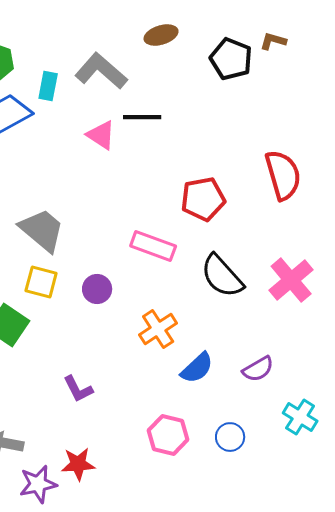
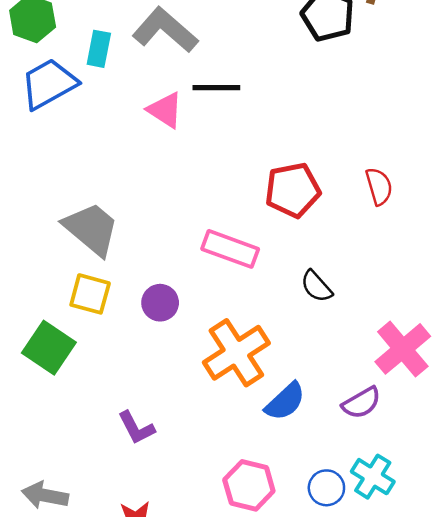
red semicircle: (283, 175) -> (379, 186), moved, size x0.6
black semicircle: (222, 276) -> (316, 286), size x0.6
pink cross: (291, 280) -> (403, 349), moved
orange cross: (158, 329) -> (236, 353), size x1.4
cyan cross: (300, 417) -> (373, 477), moved

